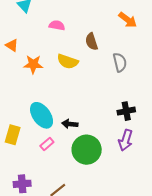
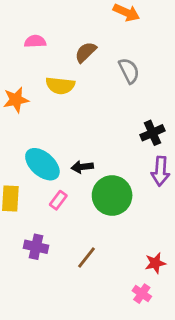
brown semicircle: (92, 42) -> (86, 52), turned 78
purple cross: (22, 184) -> (36, 247), moved, turned 30

